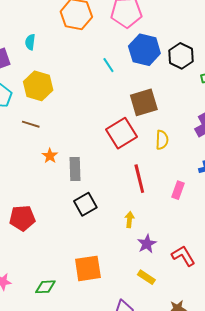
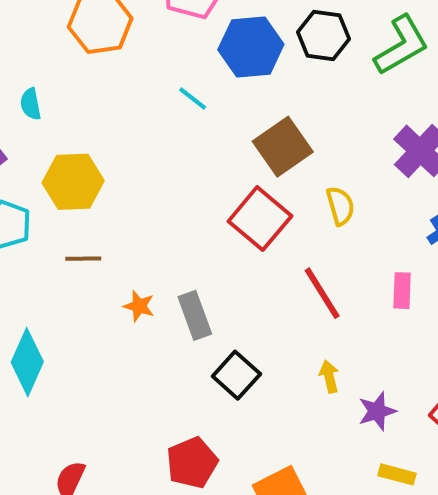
red pentagon: (22, 218) -> (192, 463), moved
purple star: (147, 244) -> (377, 411), turned 30

